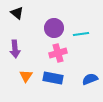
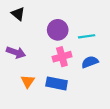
purple arrow: (15, 49) -> (16, 52), turned -66
blue semicircle: (90, 79) -> (90, 62), moved

